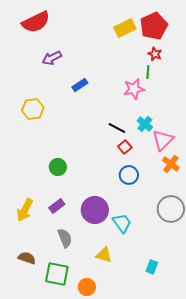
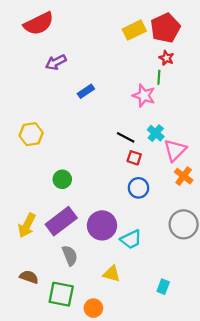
pink star: (134, 89) -> (144, 96), turned 30
yellow hexagon: (33, 109) -> (31, 134), moved
red square: (125, 147) -> (134, 158), turned -32
purple rectangle: (57, 206) -> (61, 221), size x1.8
cyan trapezoid: (122, 223) -> (131, 239), turned 100

